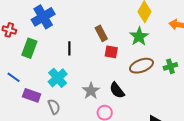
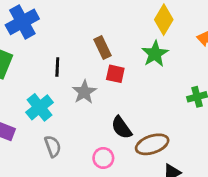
brown ellipse: (141, 66) -> (152, 144), moved
gray star: (91, 91) -> (84, 92), moved
gray semicircle: (54, 107) -> (53, 146), moved

